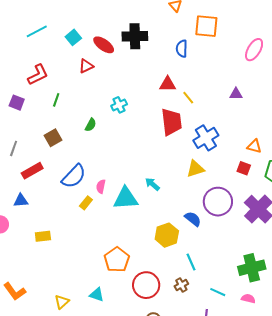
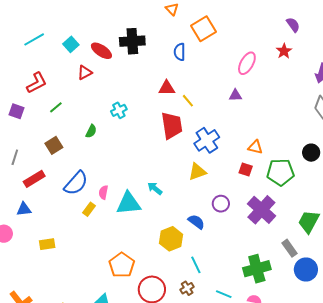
orange square: (206, 26) -> (204, 29), turned -35
pink ellipse: (254, 50) -> (247, 63), moved
green line: (56, 100) -> (56, 107), turned 32
purple circle: (218, 202) -> (221, 204), size x0.6

